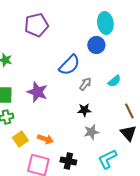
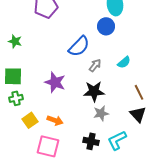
purple star: (37, 92) -> (55, 82), moved
black star: (84, 110) -> (94, 91), size x1.5
black cross: (68, 161) -> (91, 141), moved

